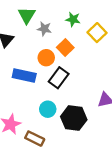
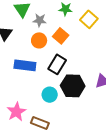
orange circle: (46, 58) -> (39, 40), moved
black hexagon: (74, 118) -> (73, 86), moved

